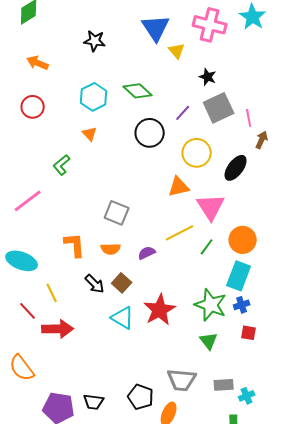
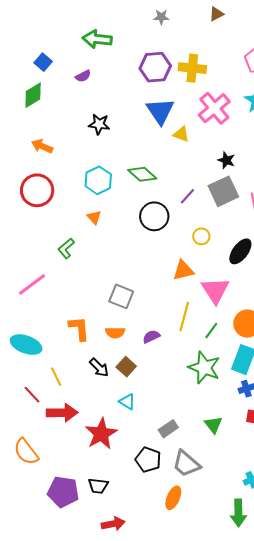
pink cross: (210, 25) -> (214, 108), turned 36
yellow triangle: (177, 51) -> (181, 134), turned -30
black star: (208, 77) -> (226, 160), moved
red circle: (33, 107) -> (37, 190), size x1.4
yellow circle: (197, 153) -> (201, 236), size x0.6
yellow line: (180, 233) -> (184, 317), turned -48
green star: (211, 305) -> (204, 368), moved
red star: (160, 310) -> (101, 434), moved
cyan triangle: (123, 318) -> (127, 402), size x0.7
gray trapezoid: (182, 380) -> (186, 464), turned 36
gray rectangle: (224, 385) -> (168, 429), moved, turned -30
black pentagon: (141, 397) -> (148, 460), moved

